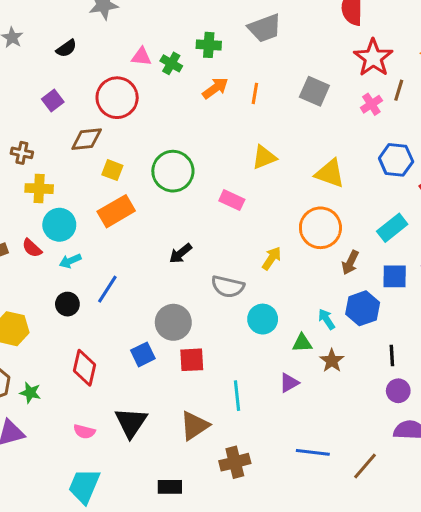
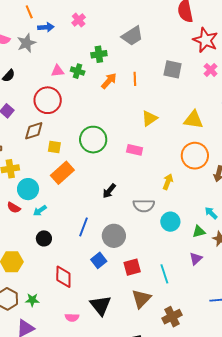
blue line: (107, 289) -> (84, 227), moved
red square: (192, 360) -> (132, 267), moved

